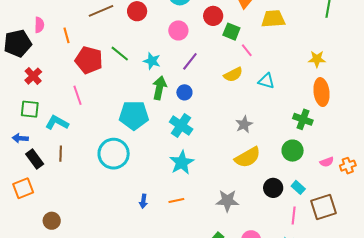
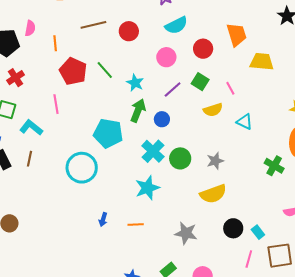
green square: (231, 32) -> (200, 82), moved
green circle: (293, 151) -> (180, 158), moved

